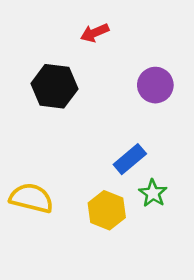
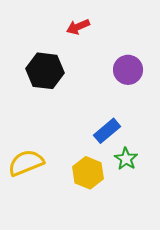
yellow semicircle: (31, 198) -> (26, 163), turned -36

